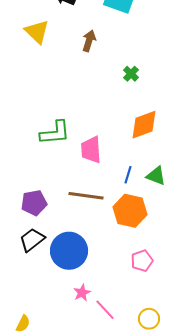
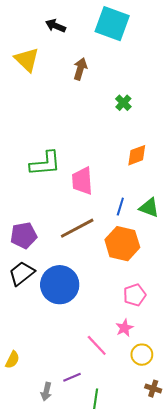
orange diamond: (144, 125) -> (137, 155), size x0.7
brown line: (86, 196) -> (77, 228), turned -36
pink star: (82, 293) -> (124, 328), moved

